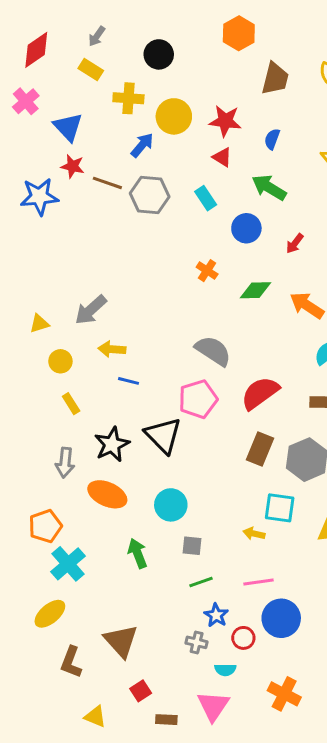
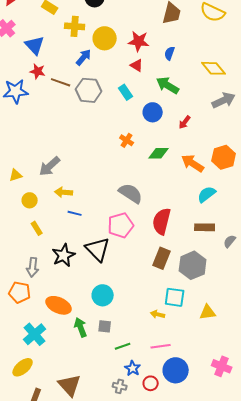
red semicircle: (260, 393) -> (162, 221), turned -40
orange ellipse: (107, 494) -> (59, 305), moved
orange pentagon: (45, 526) -> (20, 292), moved, turned 30
gray square: (192, 546) -> (105, 326), moved

